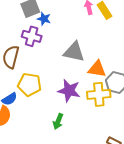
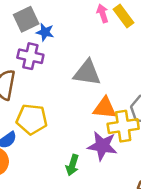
orange triangle: (97, 69) -> (105, 108), moved
purple star: (69, 91) -> (102, 146), moved

